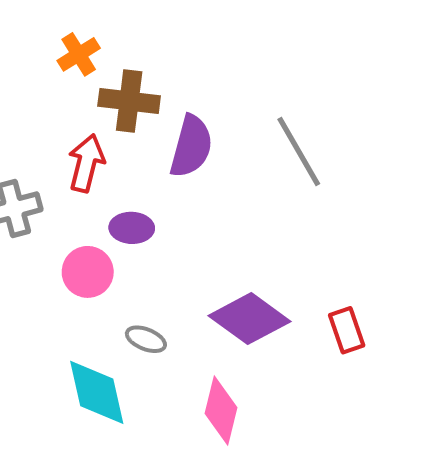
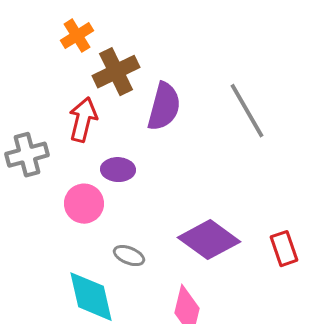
brown cross: (129, 101) -> (116, 72), turned -33

